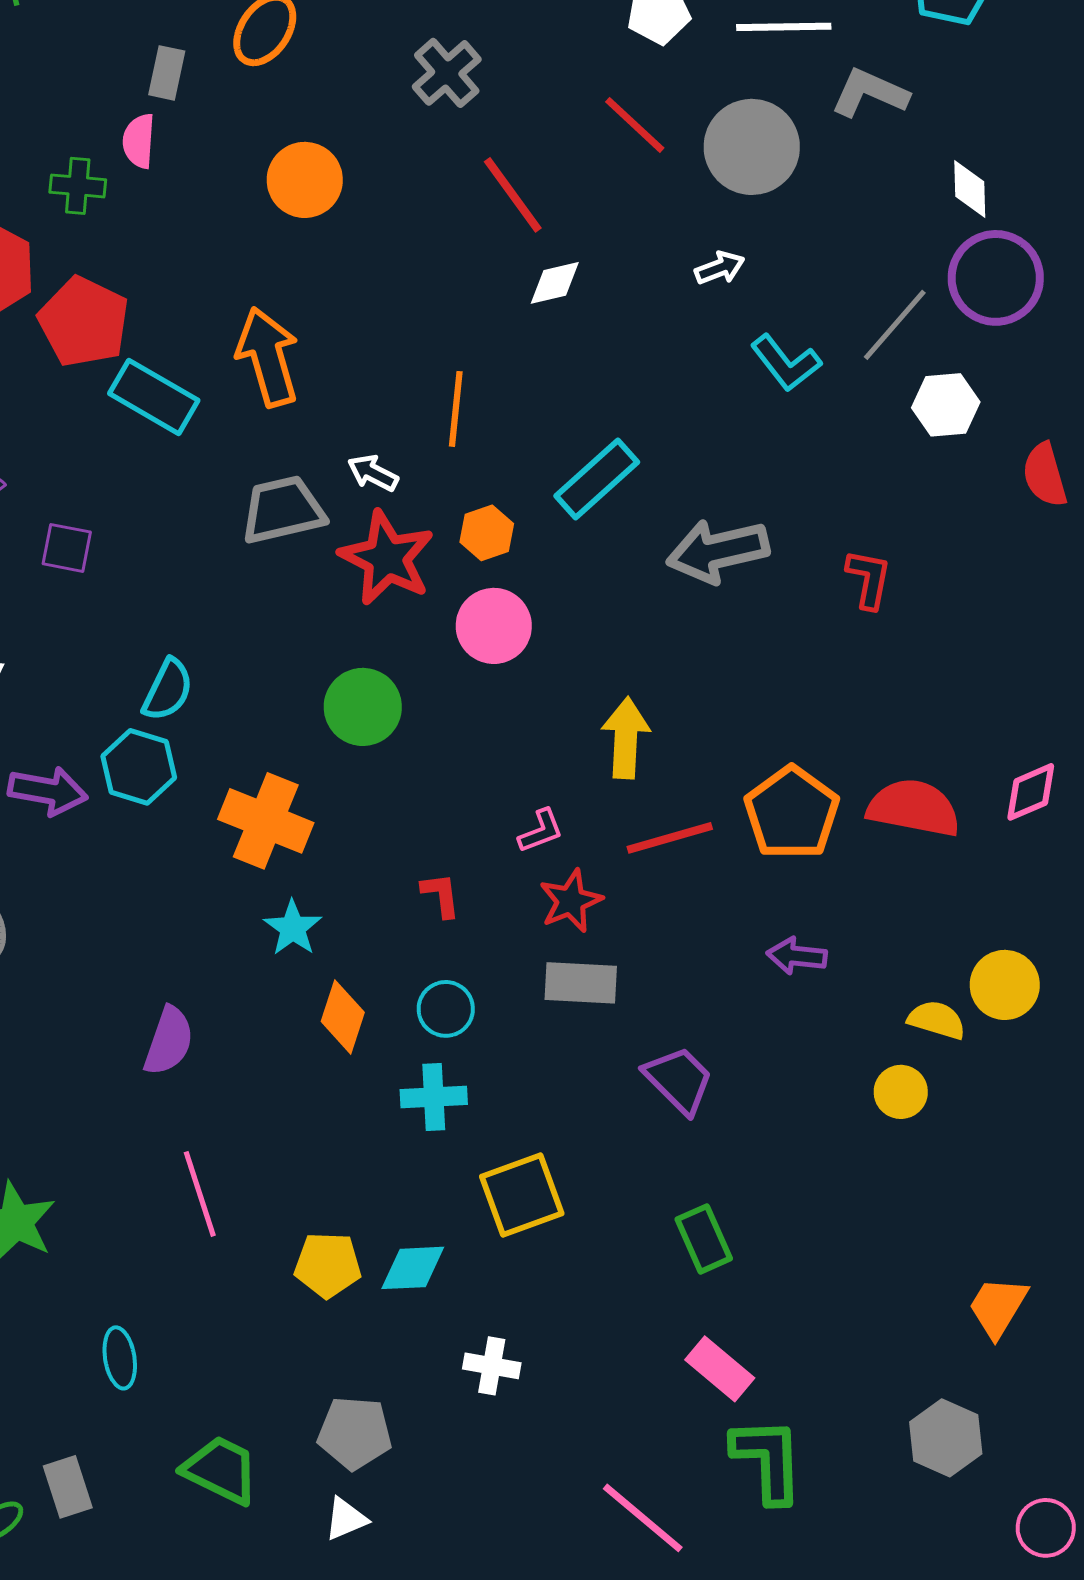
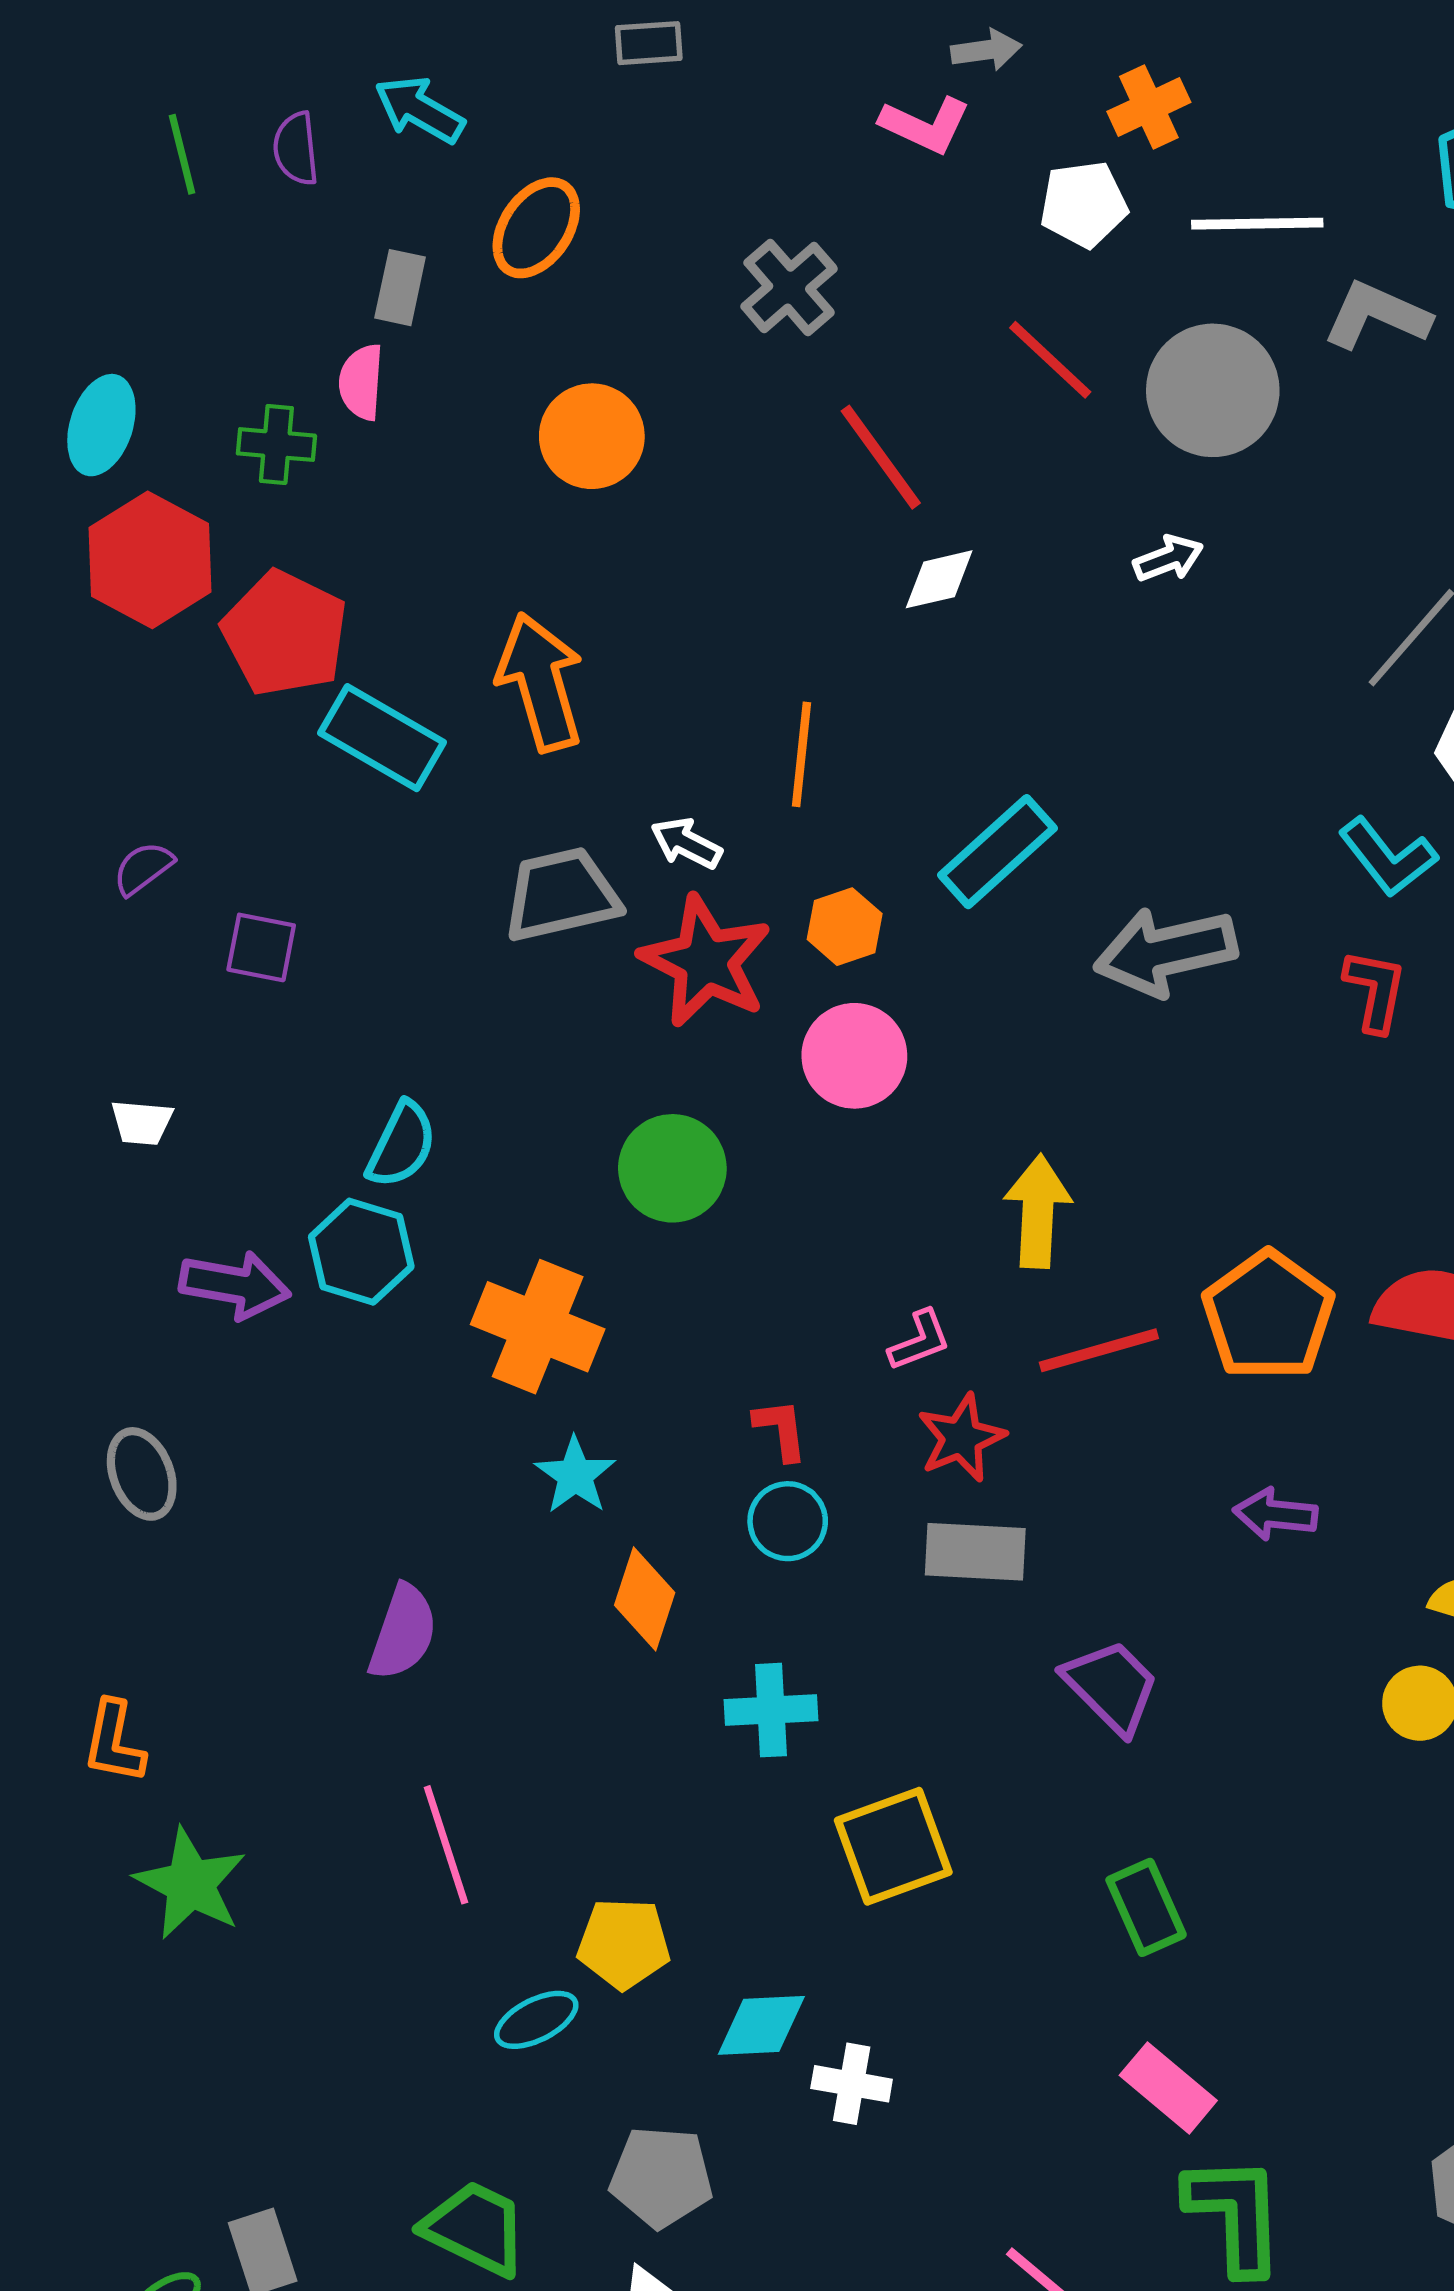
cyan L-shape: (786, 363) -> (1388, 857), moved
cyan circle: (446, 1009) -> (788, 1521), moved
cyan diamond: (413, 1268) -> (761, 2025), moved
cyan ellipse: (120, 1358) -> (536, 2020), moved, turned 72

